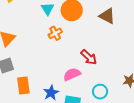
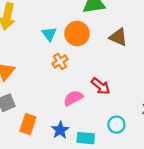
pink semicircle: (72, 74) -> (73, 98), moved
orange rectangle: (23, 85) -> (28, 124), turned 30

